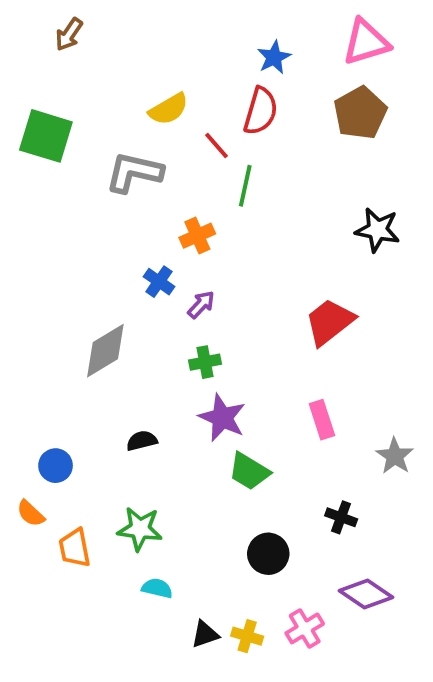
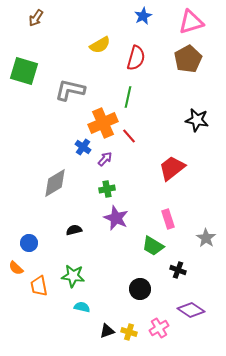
blue star: (274, 57) -> (143, 16), moved
yellow semicircle: (169, 109) -> (100, 45), moved
red line: (216, 146) -> (129, 136), moved
orange cross: (197, 236) -> (103, 123), size x1.6
green trapezoid: (249, 471) -> (153, 246), moved

